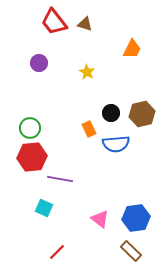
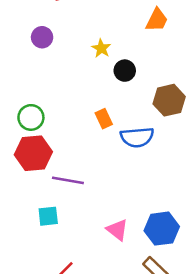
black circle: (111, 113) -> (125, 71), moved
cyan square: (44, 208) -> (48, 216), turned -30

